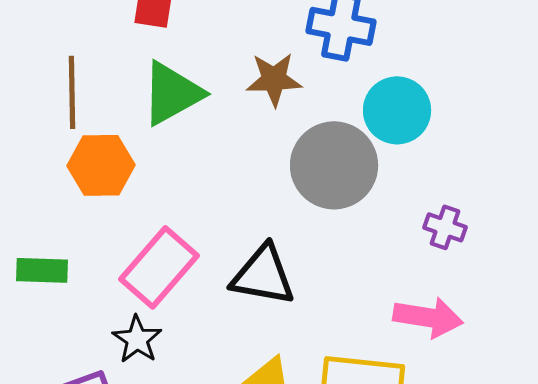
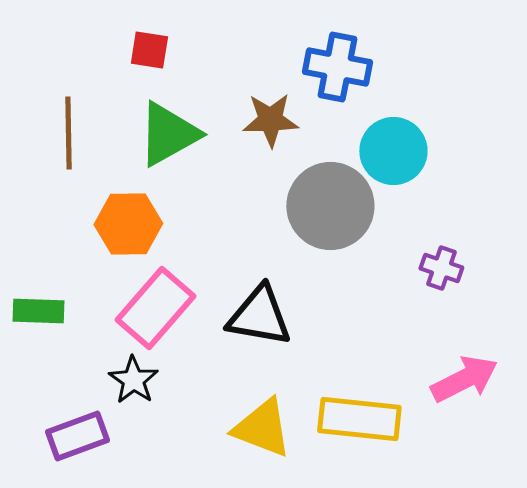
orange hexagon: (101, 165) -> (128, 224), moved
pink arrow: (428, 317) -> (464, 379), moved, turned -36

